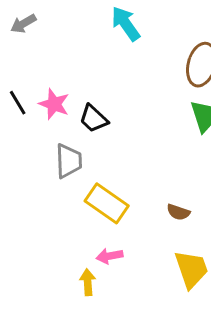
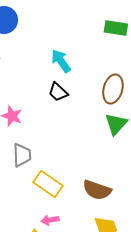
black trapezoid: (94, 119) -> (58, 92), moved
brown semicircle: (178, 212) -> (97, 190), size x1.8

